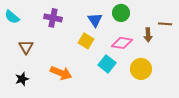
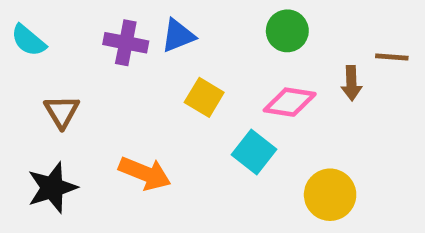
blue triangle: (95, 20) -> (178, 36), moved, turned 42
yellow circle: (141, 69) -> (330, 195), moved
black star: (22, 79) -> (52, 188), size x1.5

